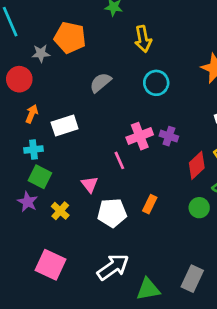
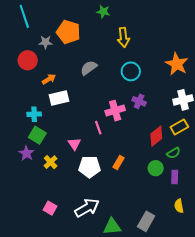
orange arrow: (32, 114) -> (49, 79), moved, turned 32
purple cross: (169, 136) -> (139, 101), moved
pink square: (50, 265) -> (50, 208), moved, size x0.6

